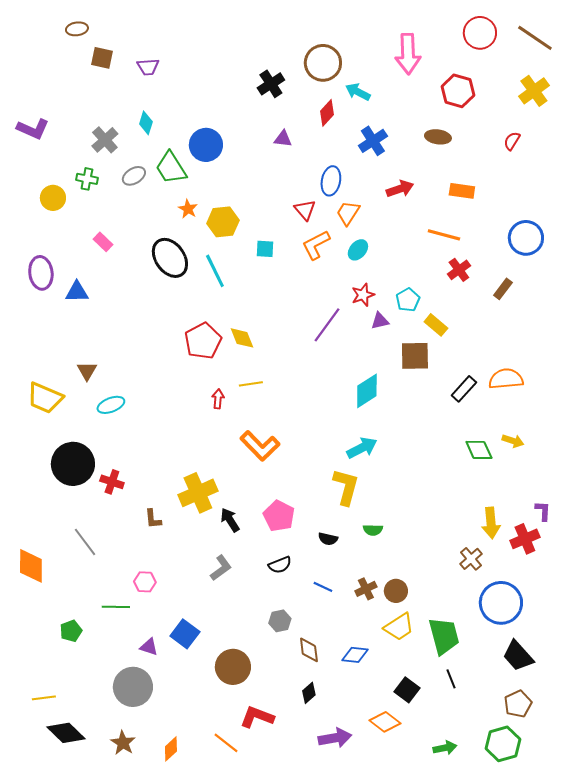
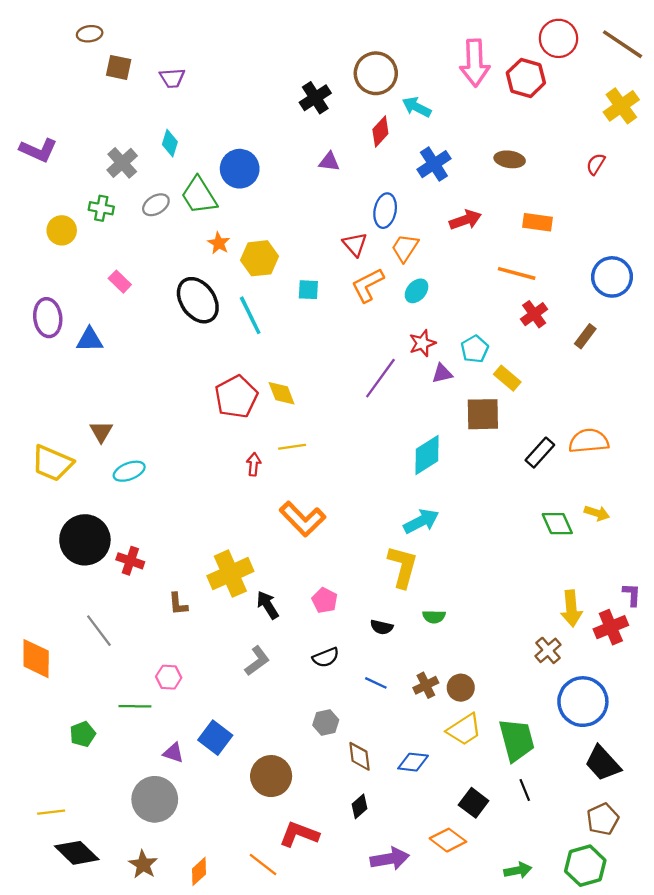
red hexagon: (458, 91) -> (526, 78), moved
pink pentagon: (279, 516) -> (325, 600), size x0.7

